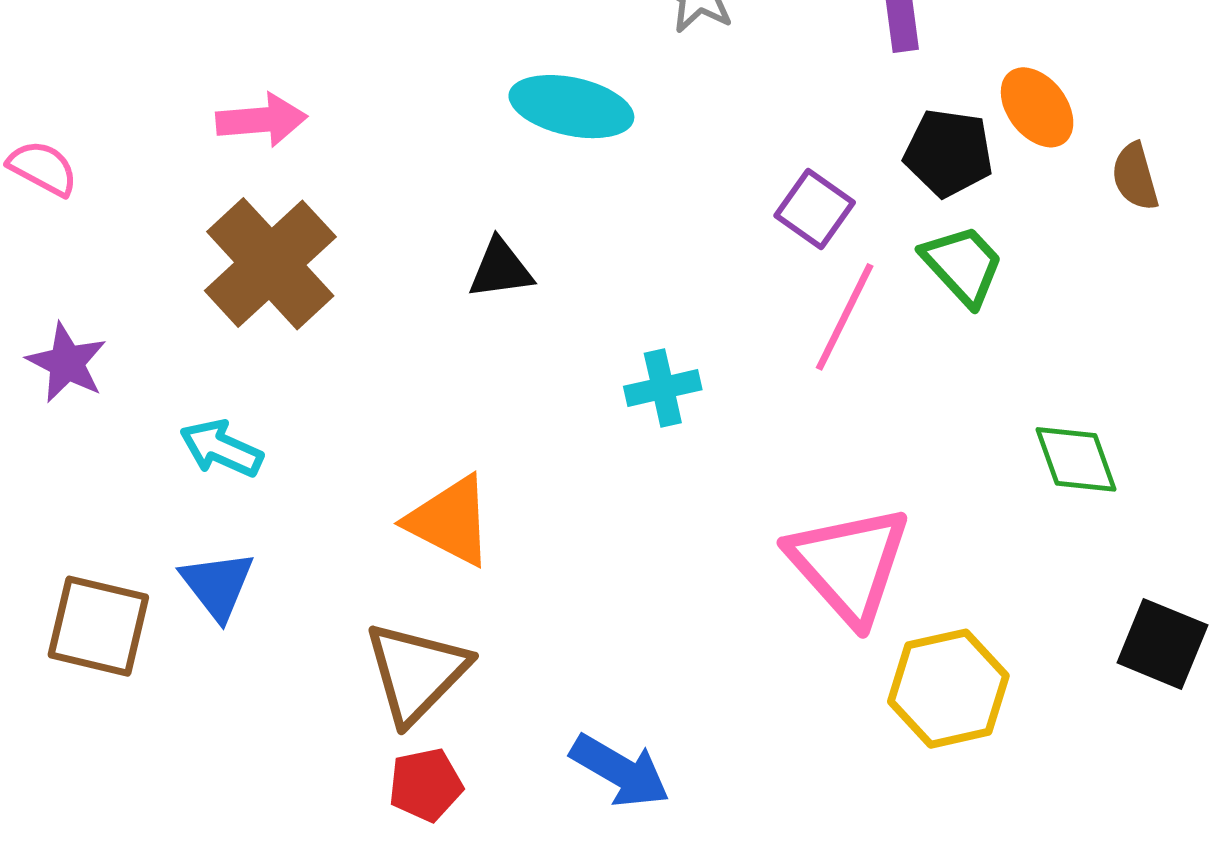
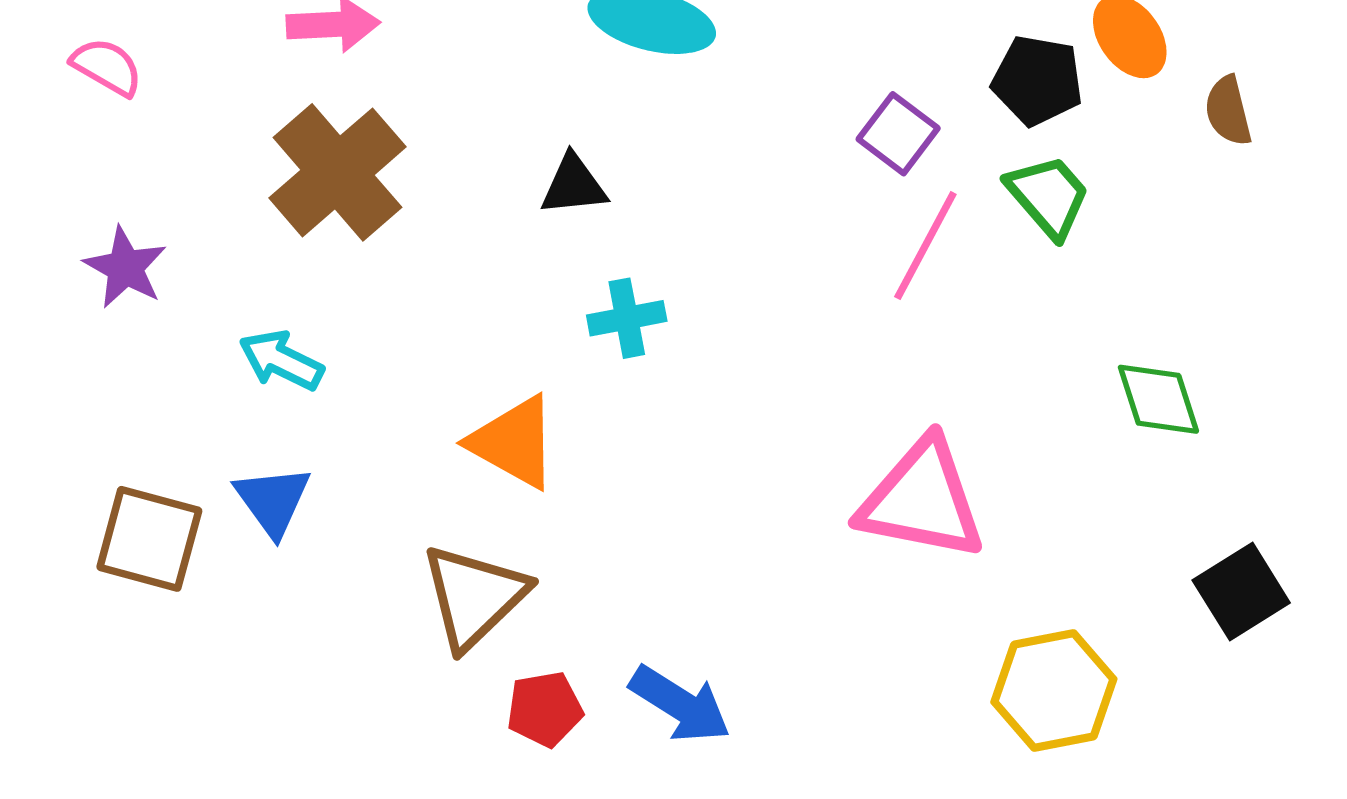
cyan cross: (663, 388) -> (627, 318), moved
pink triangle: (849, 564) -> (922, 500), turned -39
black square: (1162, 644) -> (1241, 592), turned 34
yellow hexagon: (948, 689) -> (1054, 690), moved
red pentagon: (426, 785) -> (545, 709), moved

